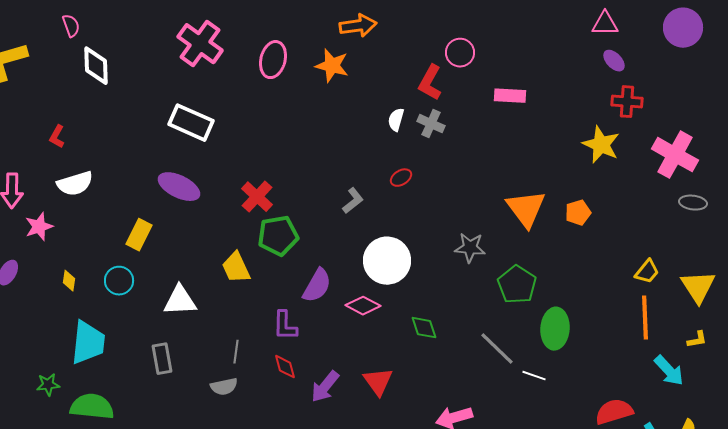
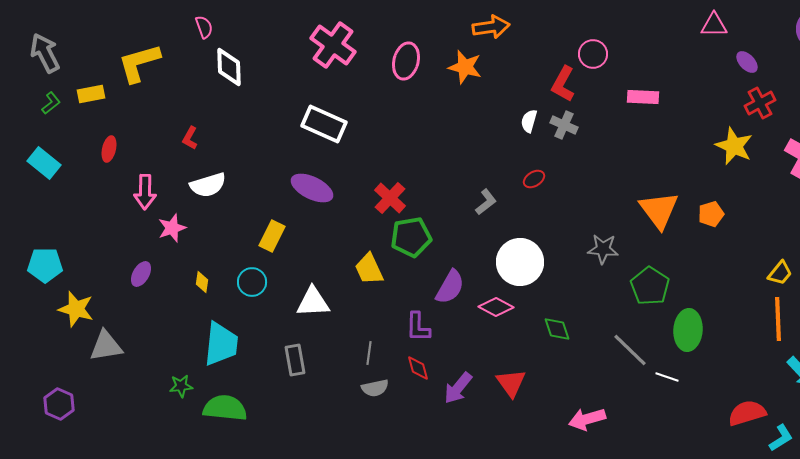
pink triangle: (605, 24) -> (714, 25), moved
red cross: (627, 102) -> (760, 103), turned -32
gray semicircle: (224, 387) -> (375, 388), moved

